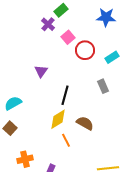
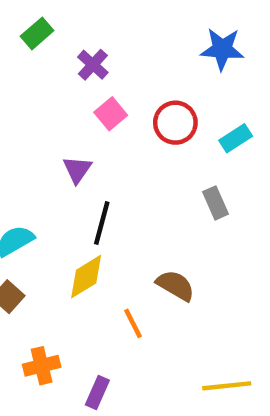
green rectangle: (61, 10) -> (37, 33), moved
pink square: (68, 37) -> (111, 114), moved
black line: (65, 95) -> (102, 223), moved
yellow diamond: (58, 119) -> (86, 277), moved

